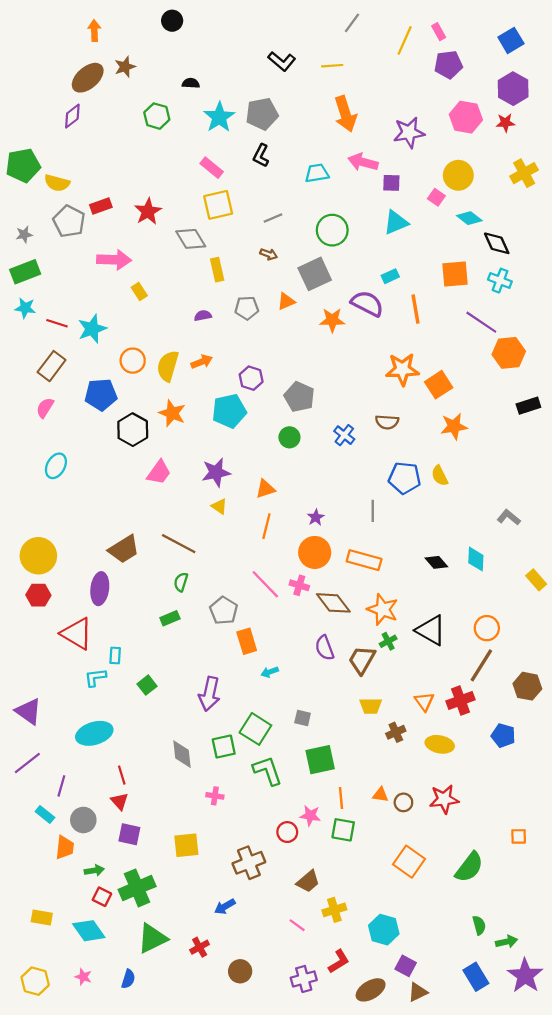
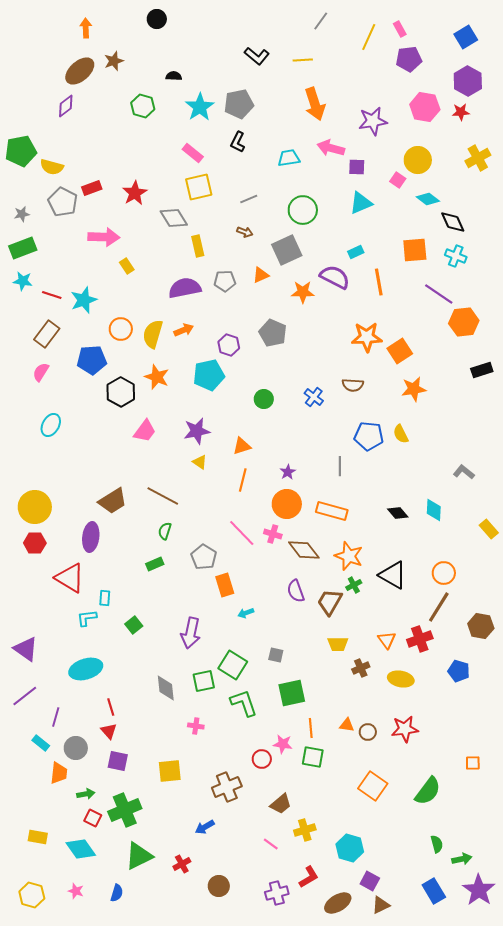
purple semicircle: (203, 316) -> (185, 288), size x2.0
gray pentagon: (299, 397) -> (273, 333), moved

